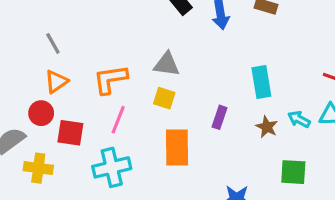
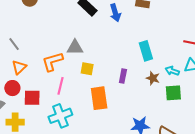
gray triangle: (167, 64) -> (75, 47), moved
green square: (293, 172) -> (173, 93), moved

